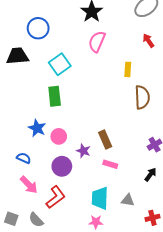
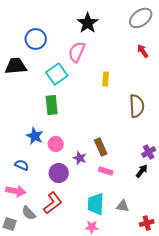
pink semicircle: (97, 42) -> (77, 52), moved
yellow rectangle: (128, 69) -> (106, 79), moved
black arrow: (150, 175) -> (142, 171), moved
pink arrow: (29, 185) -> (16, 191), moved, turned -36
gray semicircle: (36, 220) -> (29, 213), moved

